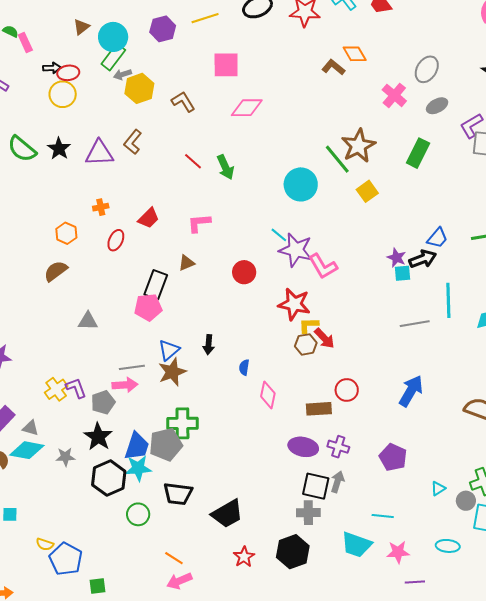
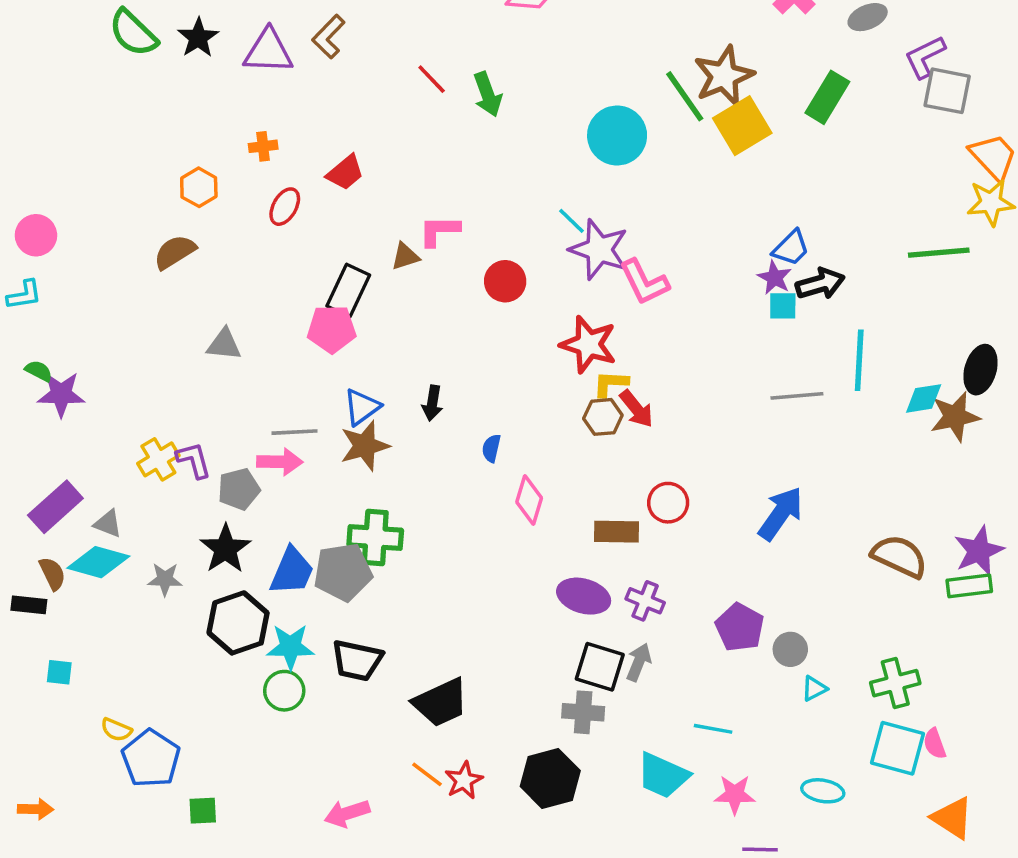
yellow square: (367, 191) -> (742, 126), moved, size x1.5
pink L-shape: (199, 223) -> (439, 231), moved
blue trapezoid: (437, 238) -> (791, 248), moved
cyan star: (138, 468) -> (290, 647), moved
gray circle: (466, 501) -> (790, 649), moved
orange line: (174, 558) -> (427, 774), moved

